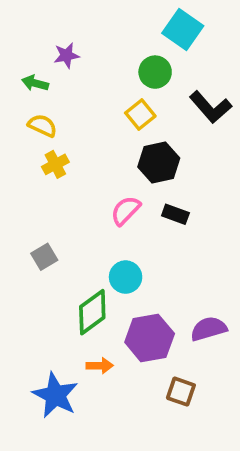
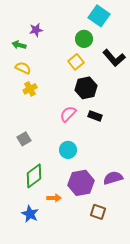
green diamond: (92, 312) -> (34, 176), moved
blue star: (55, 395) -> (30, 214), size x0.7

